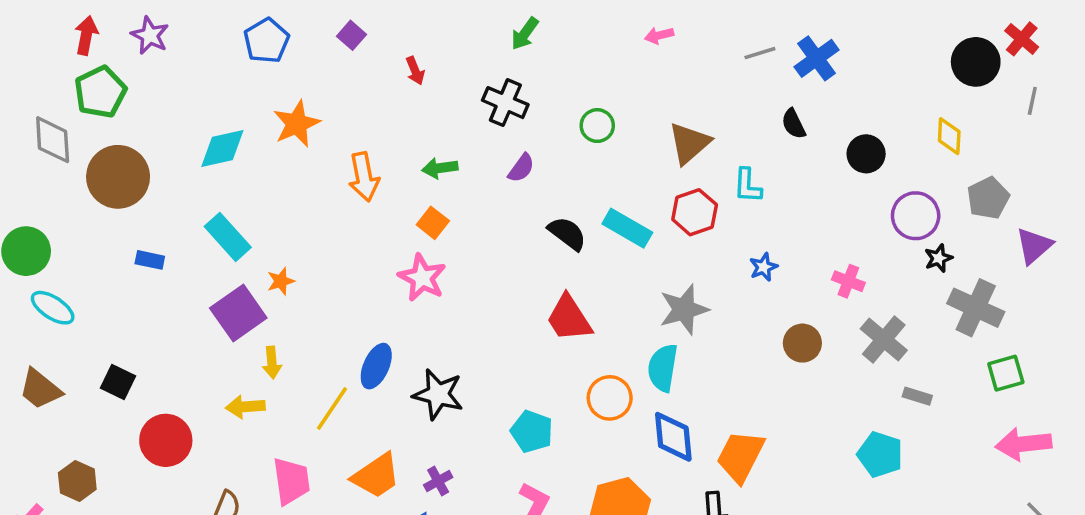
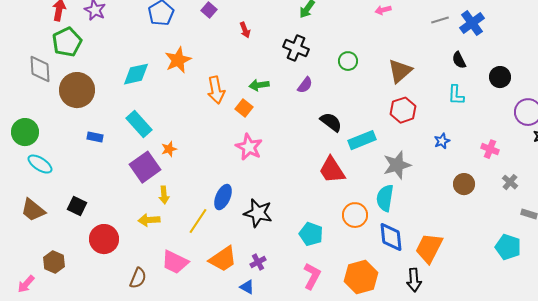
cyan L-shape: (748, 186) -> (456, 95), moved
orange square: (433, 223) -> (244, 108), moved
cyan rectangle: (627, 228) -> (362, 140), moved, turned -52
gray cross: (884, 340) -> (510, 182), size x0.6
pink trapezoid: (291, 481) -> (175, 262), turned 124

